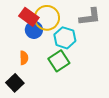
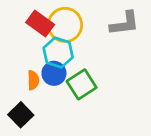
blue circle: (34, 30) -> (54, 73), moved
cyan hexagon: (65, 38) -> (58, 53), moved

